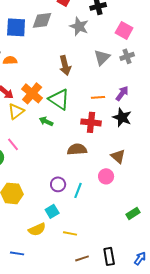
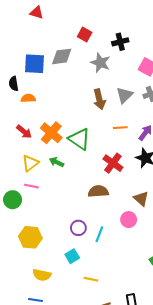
brown arrow: (65, 65) -> (99, 99), moved
orange line: (98, 97) -> (120, 128), moved
yellow triangle: (16, 111) -> (30, 163), moved
green arrow: (46, 121) -> (56, 162), moved
red cross: (91, 122) -> (113, 163), turned 30
pink line: (13, 144) -> (31, 186), turned -40
yellow semicircle: (37, 229) -> (42, 275), moved, turned 36

